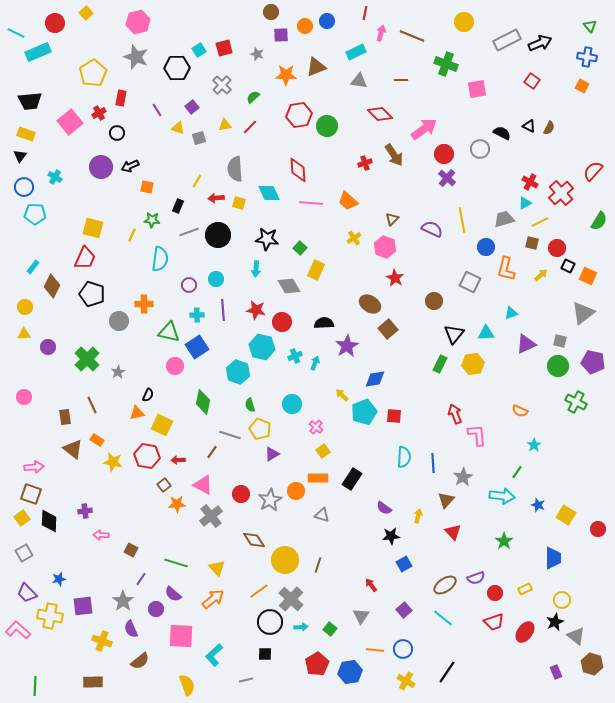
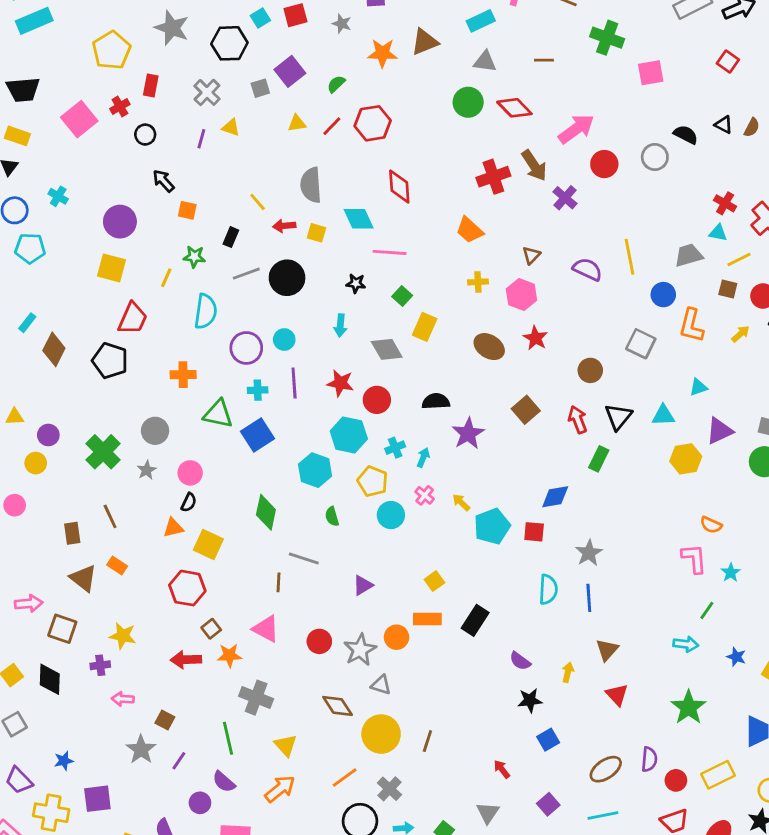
gray cross: (222, 85) -> (207, 92), moved
purple square: (192, 107) -> (290, 71), moved, size x1.5
purple line: (157, 110) -> (201, 139), moved, turned 48
red hexagon: (299, 115) -> (373, 123), moved
green circle: (327, 126) -> (468, 102), moved
gray square: (199, 138) -> (260, 88), moved
red cross: (365, 163) -> (493, 177), size x1.6
black arrow: (130, 166) -> (163, 181), turned 72
purple circle: (101, 167) -> (120, 222), moved
purple cross: (447, 178) -> (565, 198), moved
yellow line: (197, 181) -> (258, 202), turned -72
pink line: (311, 203) -> (389, 252), moved
cyan triangle: (525, 203) -> (718, 233), turned 40
yellow cross: (354, 238) -> (478, 282), turned 32
black star: (267, 239) -> (356, 283), size x0.6
red trapezoid: (85, 258) -> (133, 318), moved
purple circle: (189, 285) -> (246, 348), size x1.5
brown ellipse: (370, 304) -> (489, 347), moved
yellow circle: (25, 307) -> (36, 463), moved
gray circle: (119, 321) -> (155, 431), moved
yellow hexagon: (473, 364) -> (686, 459), moved
pink circle: (175, 366) -> (190, 473), moved
blue diamond: (375, 379) -> (555, 497), moved
red arrow: (455, 414) -> (578, 420), moved
pink cross: (316, 427) -> (425, 495), moved
yellow pentagon: (260, 429) -> (373, 481), moved
pink L-shape: (477, 435) -> (694, 559), moved
brown line: (212, 452) -> (279, 582), turned -32
red arrow: (178, 460) -> (186, 660), moved, size x1.5
yellow star: (113, 462) -> (123, 636), moved
gray star: (463, 477) -> (589, 553), moved
brown square: (31, 494) -> (62, 629), moved
cyan arrow: (502, 496) -> (686, 644), size x0.7
gray triangle: (322, 515) -> (381, 685), moved
gray cross: (211, 516) -> (256, 698), moved, turned -30
green star: (504, 541) -> (689, 707), size x1.4
green line: (176, 563) -> (228, 738), turned 60
purple semicircle: (476, 578) -> (649, 759), turned -66
yellow rectangle: (525, 589) -> (718, 775), size x1.6
gray cross: (291, 599) -> (389, 789), size x0.7
gray star: (123, 601) -> (141, 749), moved
cyan line: (443, 618) -> (603, 815), turned -50

